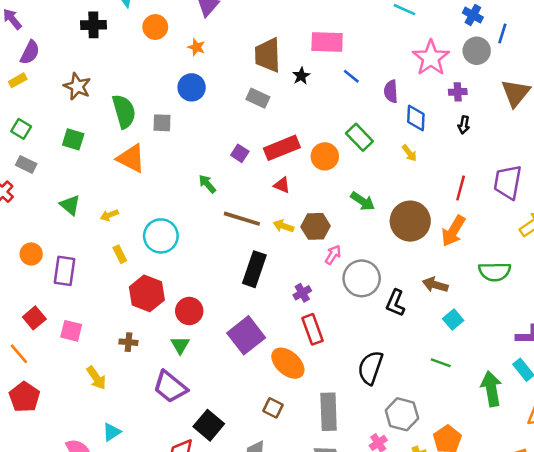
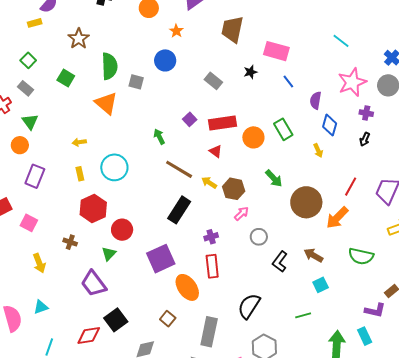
brown trapezoid: (268, 55) -> (232, 29), moved
green triangle: (70, 205) -> (30, 122), moved
orange circle: (31, 254) -> (20, 145), moved
gray circle: (362, 278) -> (259, 237), size x0.6
green line: (441, 363) -> (303, 315), turned -49

